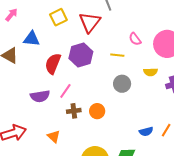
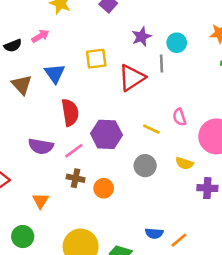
blue triangle: (32, 39) -> (55, 74), turned 30
purple hexagon: (81, 55) -> (106, 134), moved
red semicircle: (53, 64) -> (70, 112), turned 130

